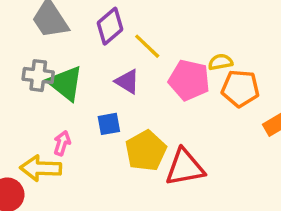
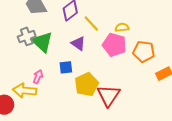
yellow semicircle: (221, 62) -> (122, 27), moved
gray cross: (38, 76) -> (27, 36), turned -30
red triangle: (185, 167) -> (109, 95), turned -50

